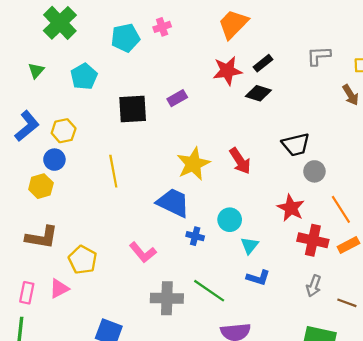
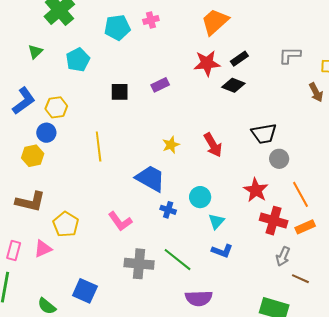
black square: (133, 109) -> (120, 92), size x0.7
yellow star: (193, 164) -> (171, 145), size x0.6
gray arrow: (314, 286) -> (283, 256), moved

